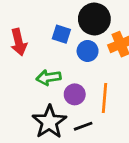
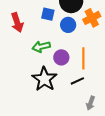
black line: (83, 126) -> (77, 81), moved

